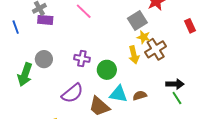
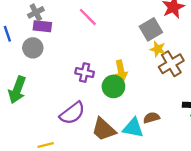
yellow arrow: (134, 55) -> (121, 71), moved
gray circle: (44, 59) -> (33, 48), moved
cyan triangle: (119, 94) -> (133, 128), moved

